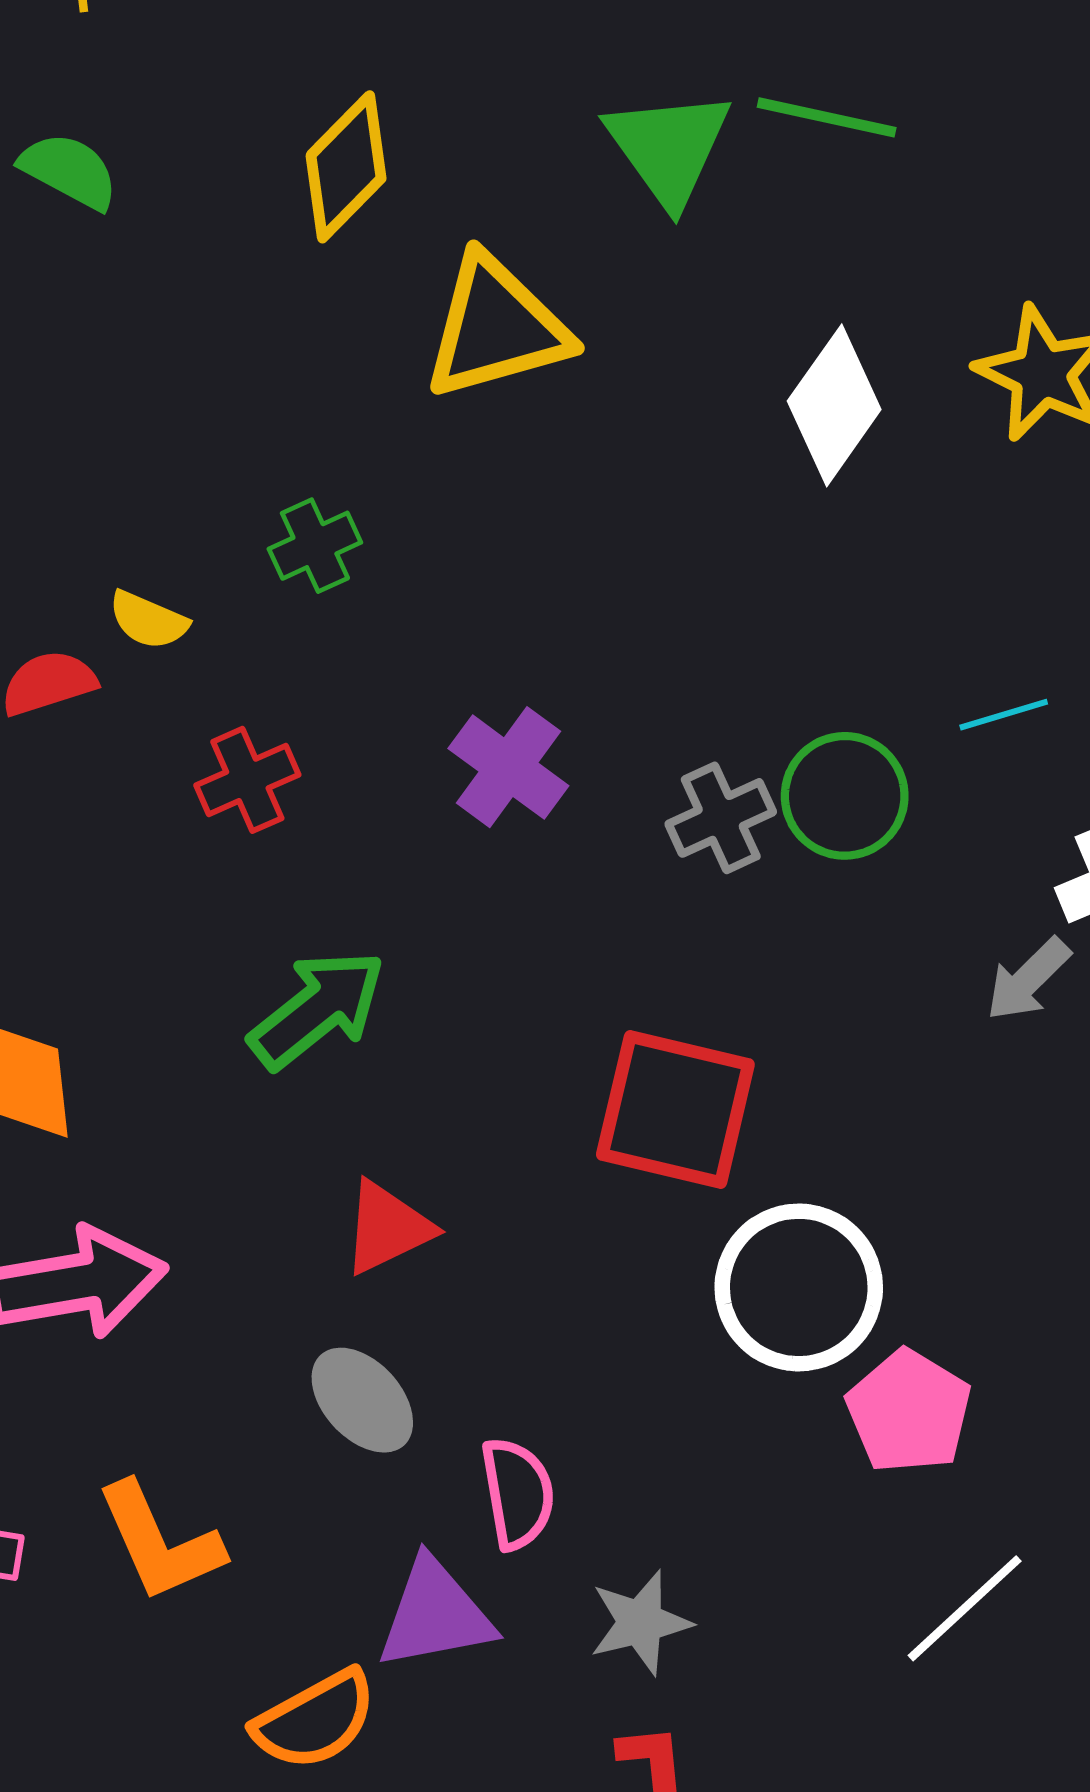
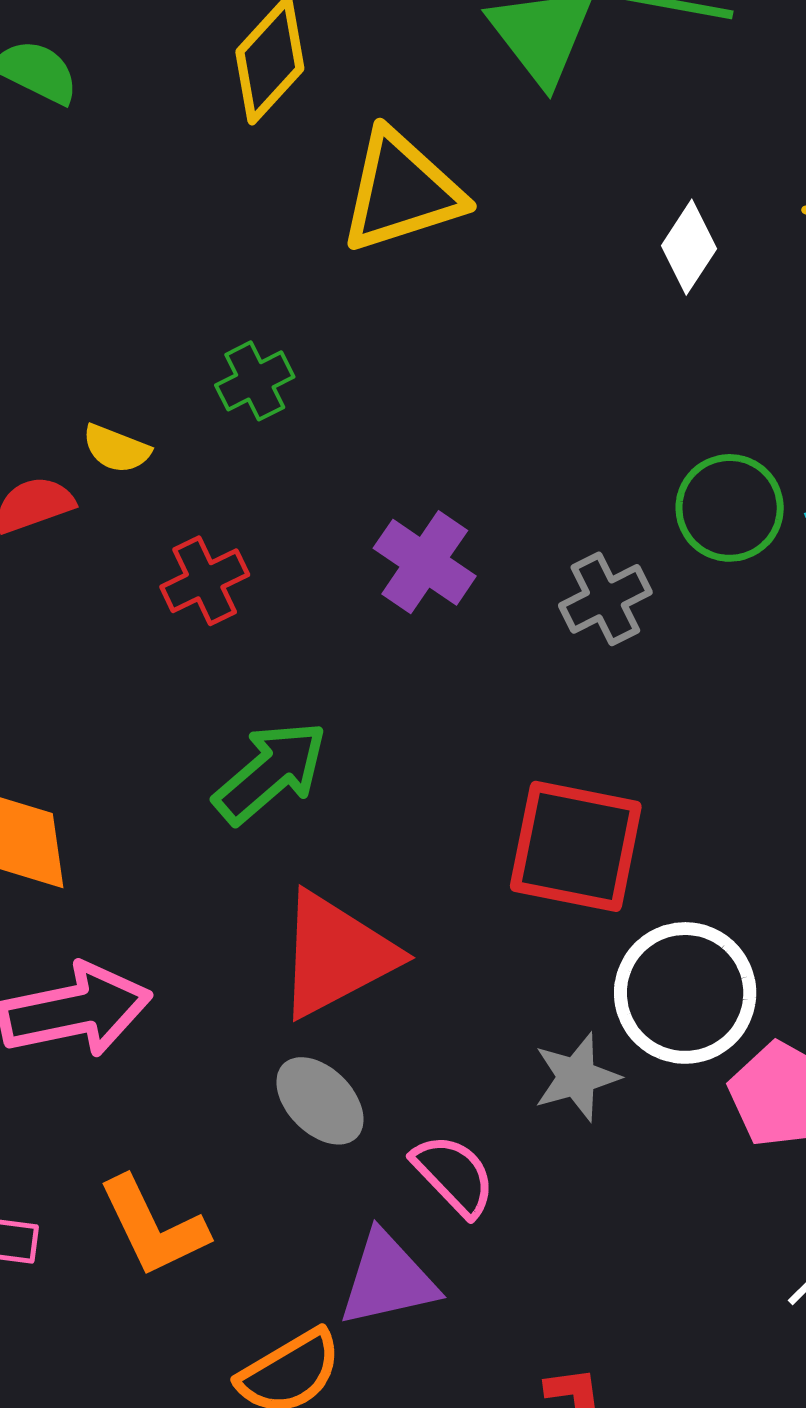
white diamond: (834, 405) -> (689, 247), size x0.7
green circle: (845, 796) -> (730, 508), moved
red triangle: (387, 1228) -> (336, 955), size x1.6
pink semicircle: (518, 1493) -> (454, 1175), turned -32
gray star: (640, 1623) -> (576, 1077), moved

